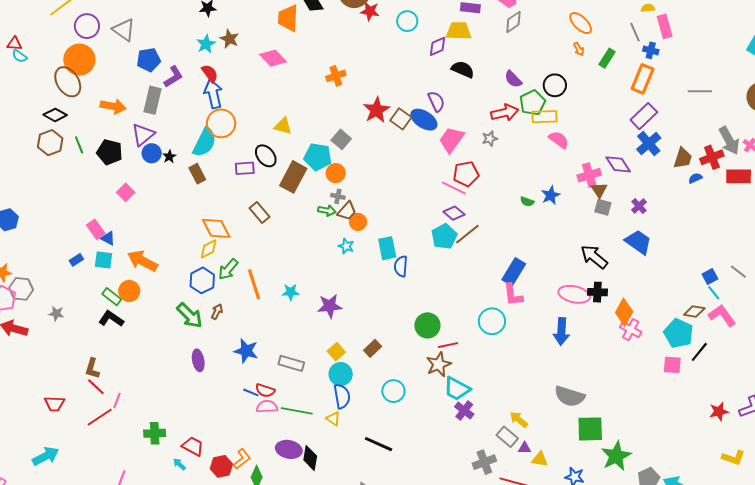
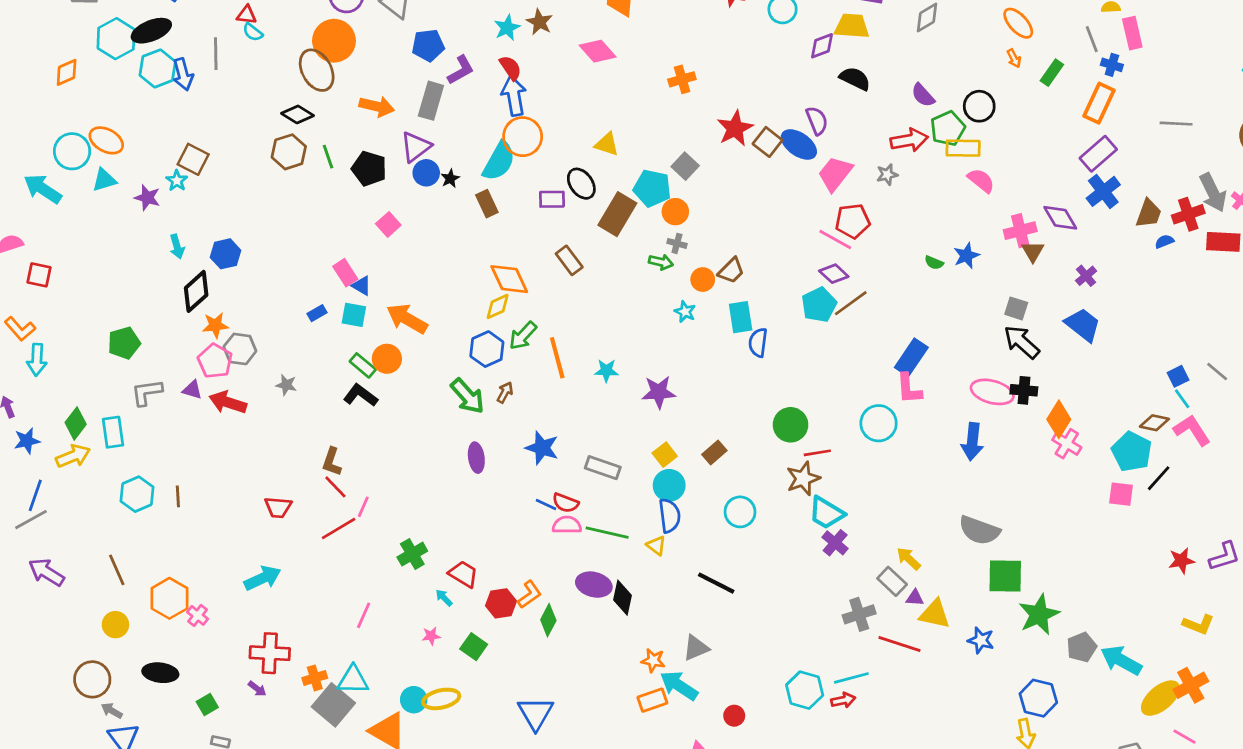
gray square: (603, 207) -> (1016, 308), moved
brown trapezoid: (347, 211) -> (731, 271), moved
green cross: (155, 433) -> (412, 554), turned -30
yellow triangle: (540, 459) -> (935, 614), size x1.4

